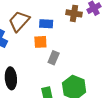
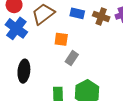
blue rectangle: (46, 24) -> (77, 13), moved

